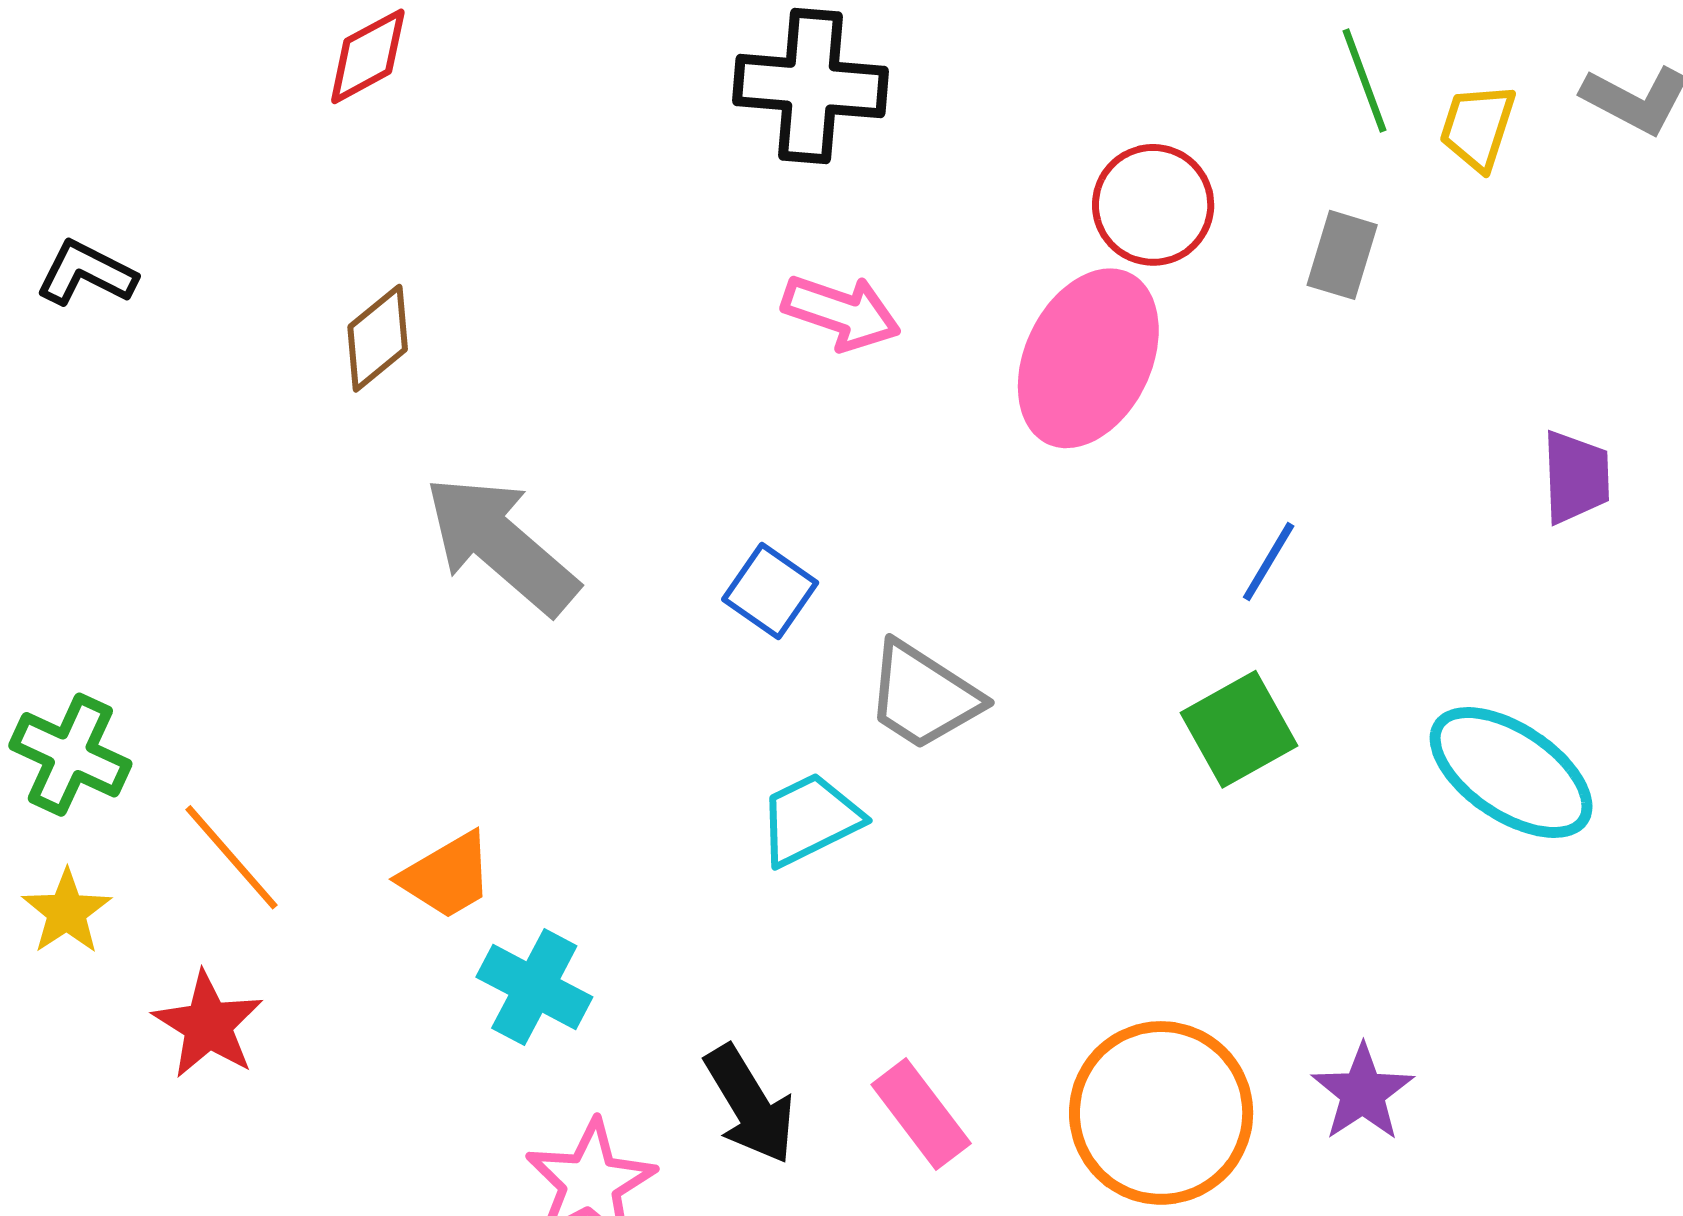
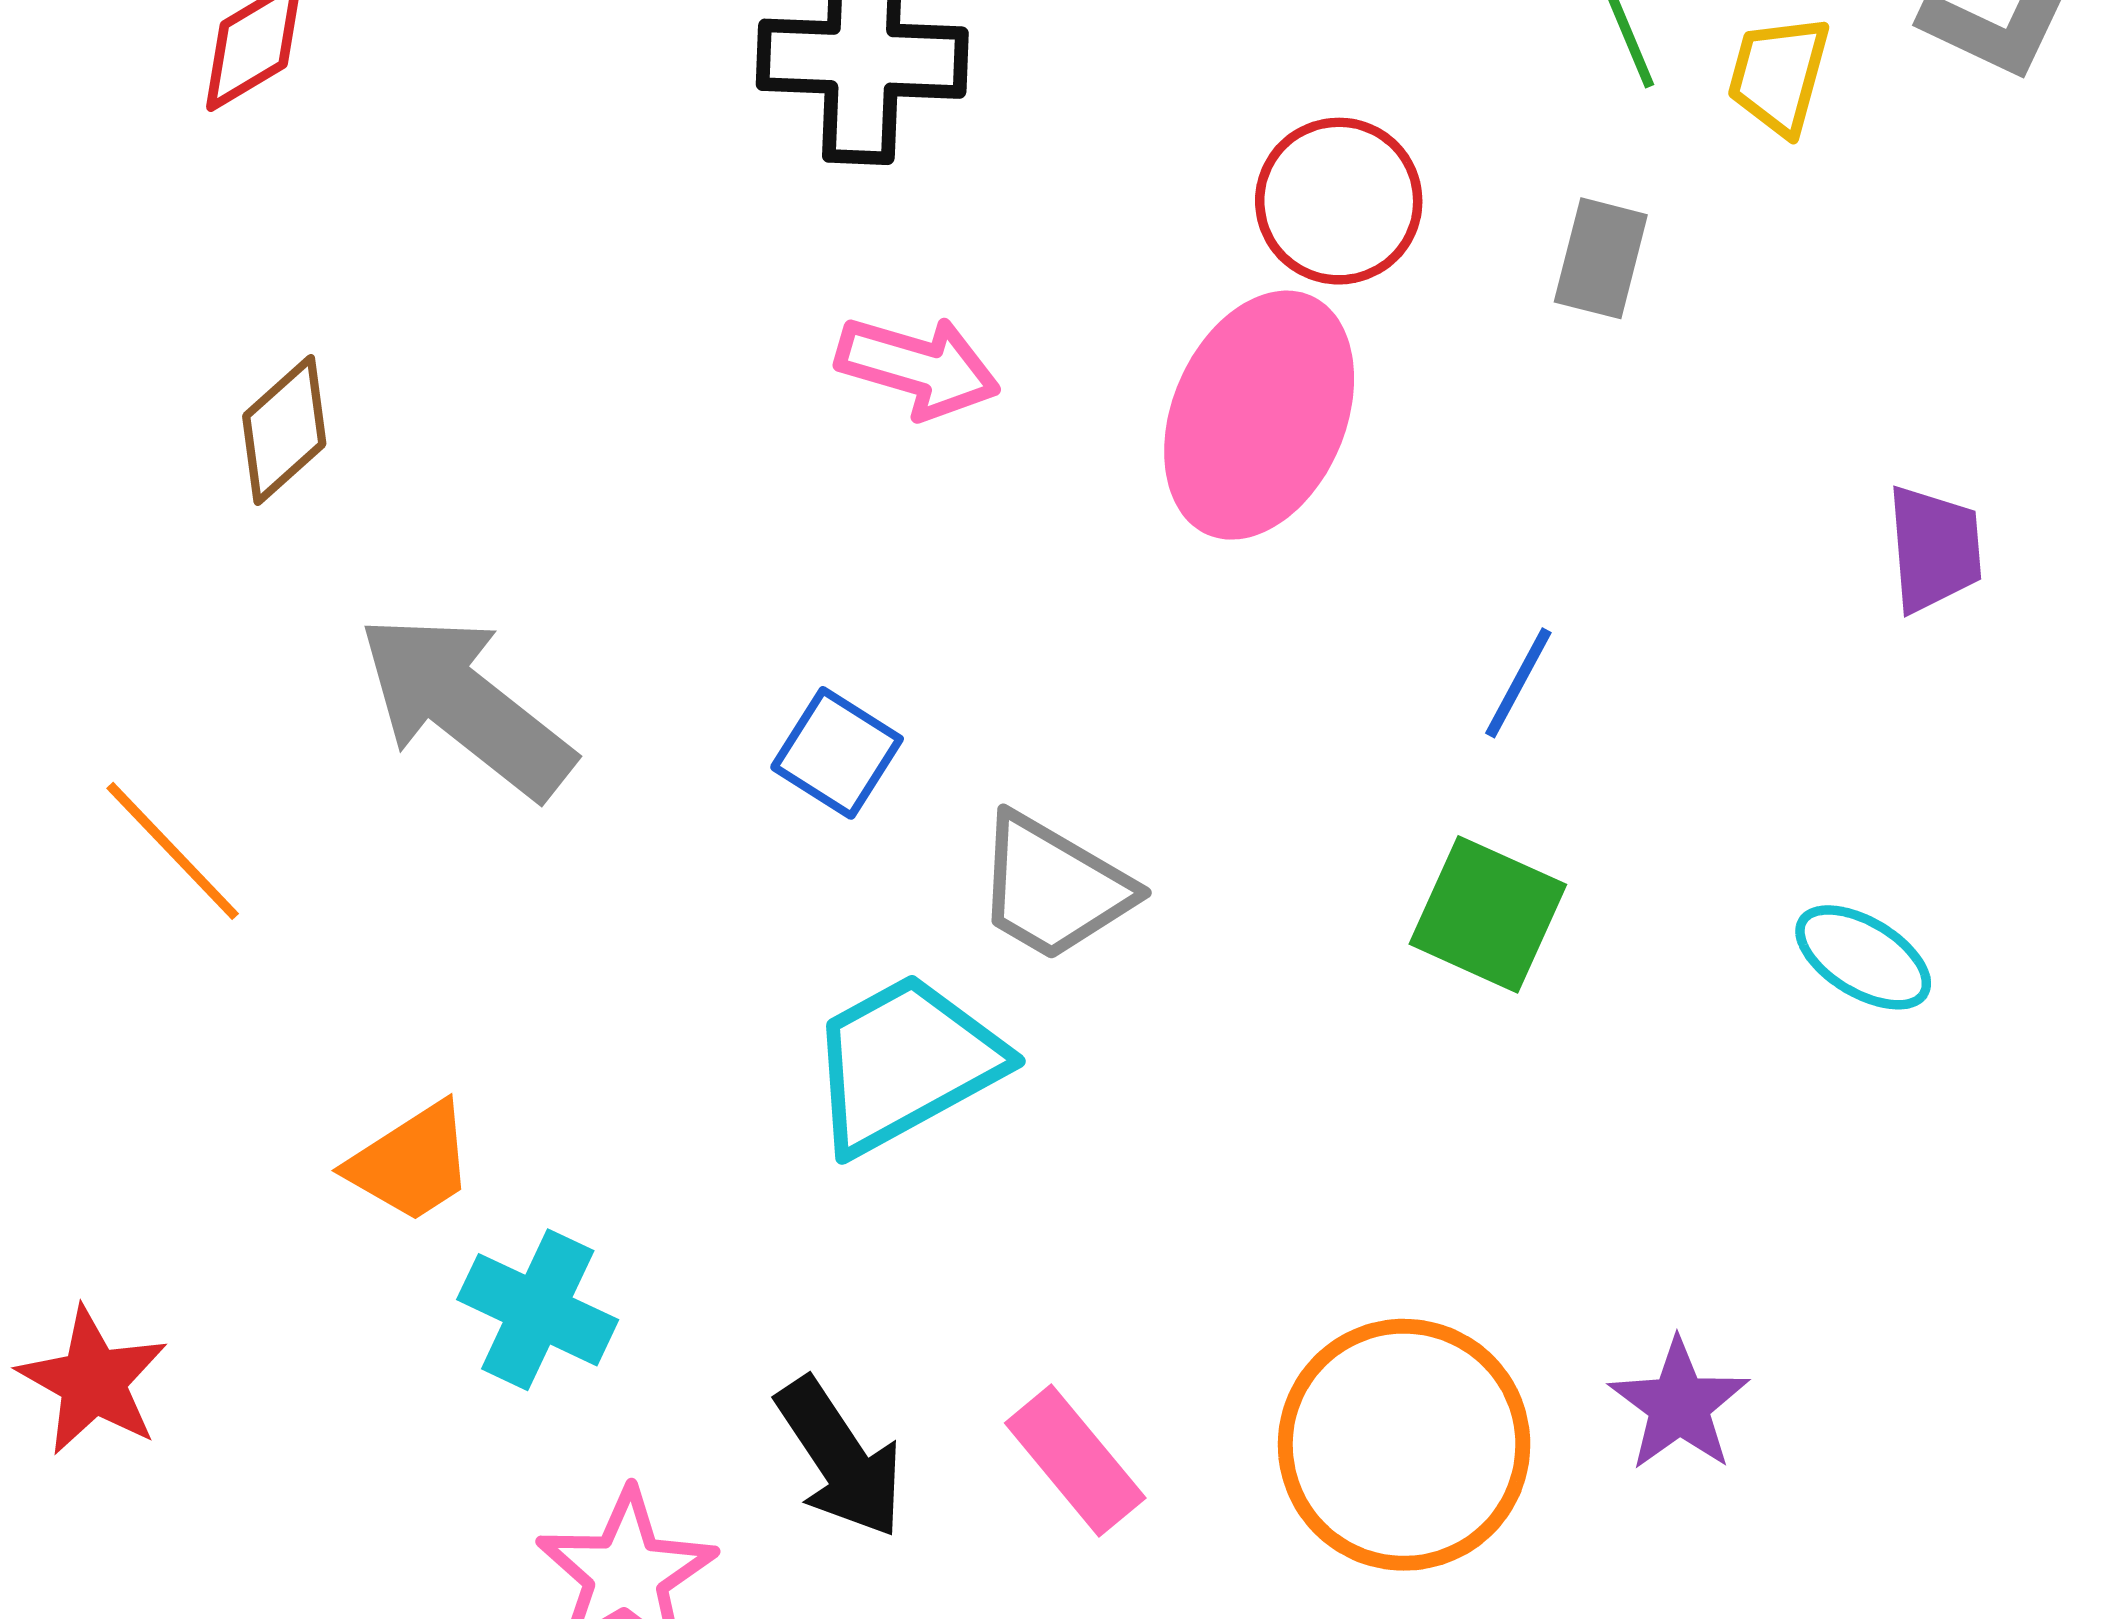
green square: (1239, 729) -> (1488, 914), turned -34
cyan ellipse: (1511, 773) -> (1863, 957), size x0.6
cyan trapezoid: (810, 819) -> (905, 1063), size x1.4
orange line: (232, 857) -> (173, 851), moved

